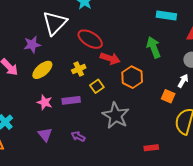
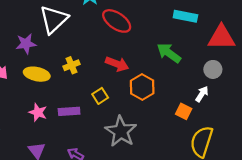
red ellipse: (90, 39) -> (117, 21), moved
green arrow: (154, 47) -> (169, 53), turned -35
yellow cross: (79, 69) -> (72, 65), moved
yellow ellipse: (42, 70) -> (37, 74), turned 50

